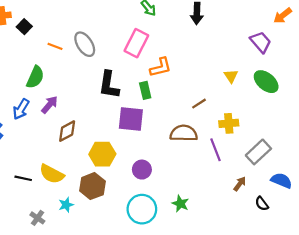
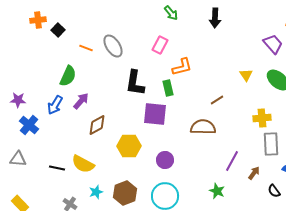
pink rectangle: (136, 43) -> (160, 45), size x0.7
yellow cross: (229, 123) -> (262, 118), moved
purple line: (216, 150) -> (232, 161), moved, turned 50
gray rectangle: (258, 152) -> (271, 144), turned -50
brown hexagon: (92, 186) -> (125, 193), moved
green star: (180, 204) -> (217, 191), moved

